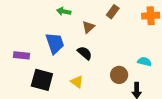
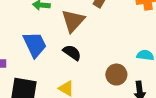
brown triangle: (88, 27) -> (73, 21), size x1.5

